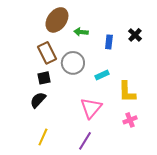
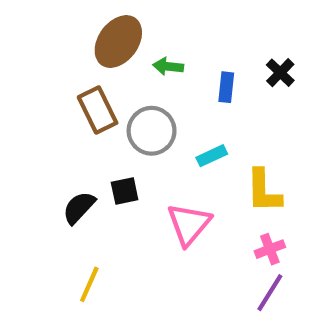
black square: (44, 78) -> (125, 191), moved
purple line: (85, 141) -> (270, 293), moved

